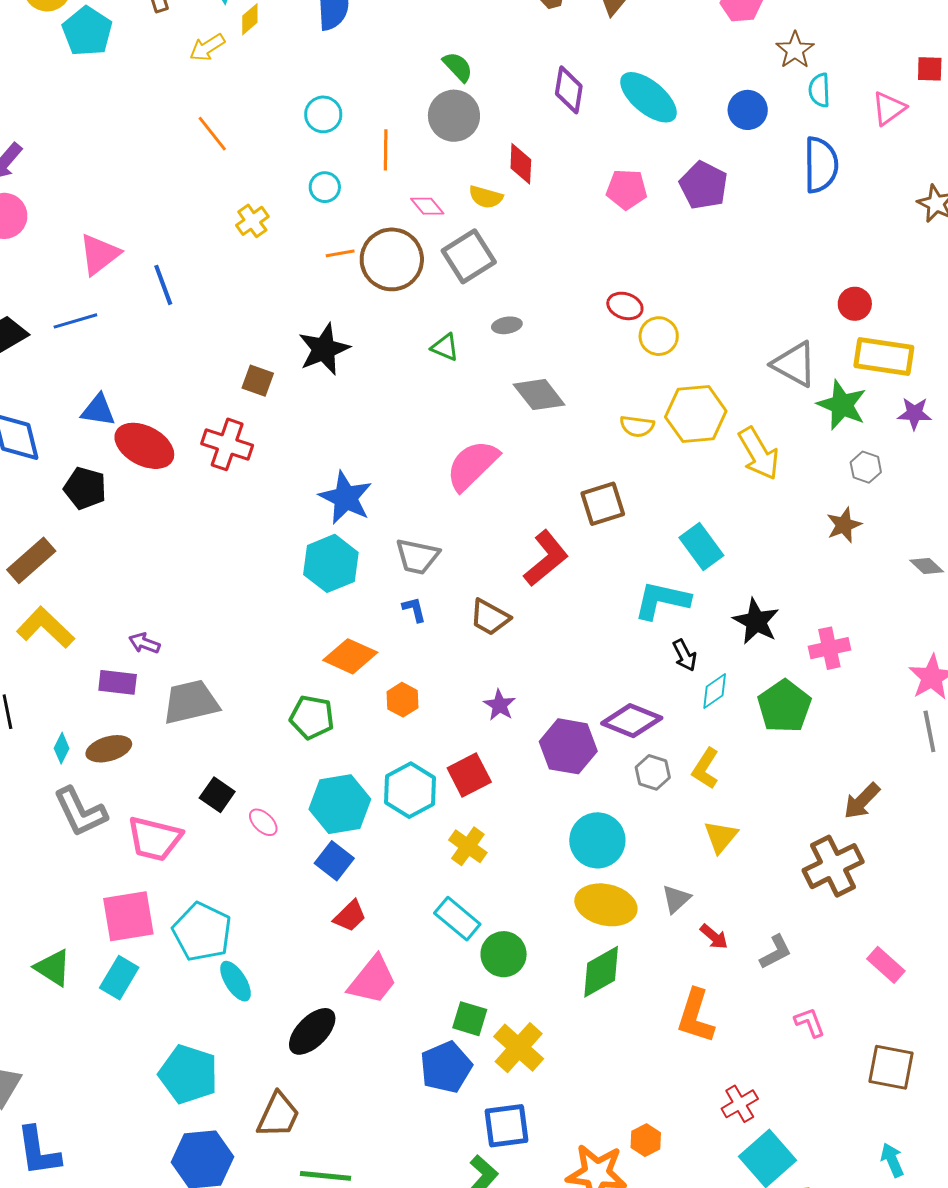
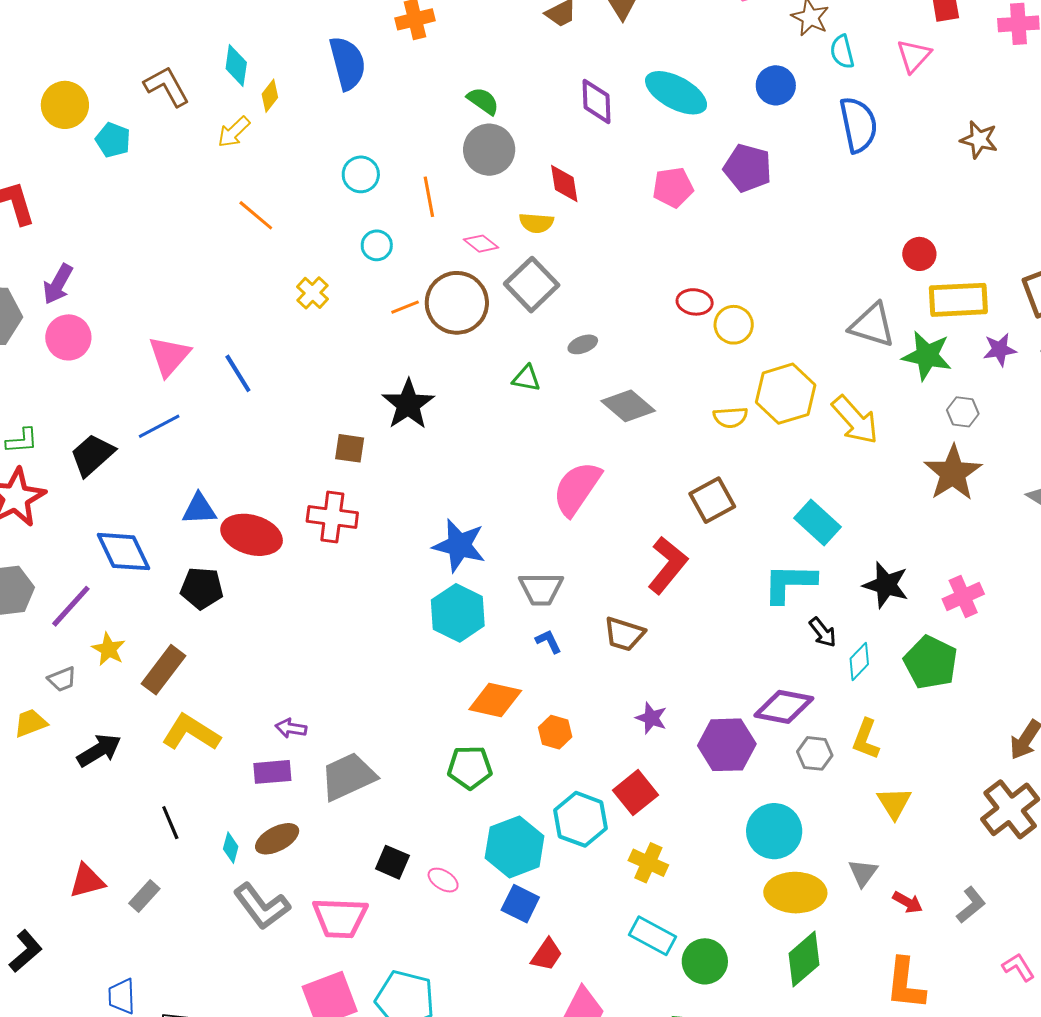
cyan pentagon: (87, 31) -> (113, 140), size x0.7
brown star: (844, 525) -> (953, 473), size x1.6

